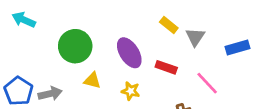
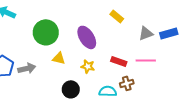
gray triangle: (195, 37) -> (146, 33), moved, turned 35
red rectangle: (166, 67) -> (119, 61), moved
pink line: (207, 83) -> (146, 60), turned -48

